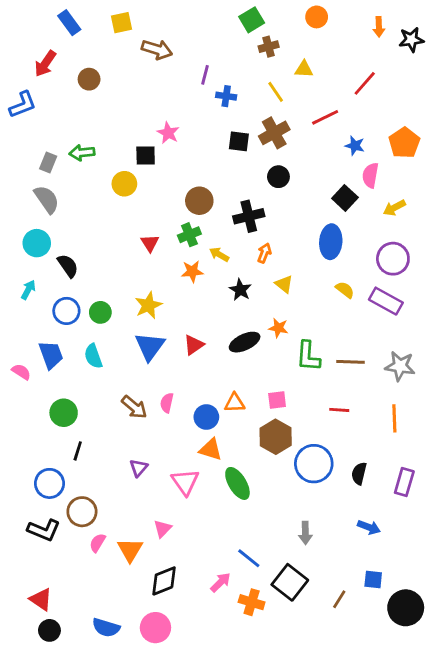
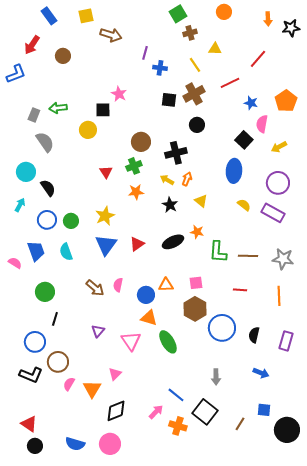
gray semicircle: (47, 199) -> (45, 142), moved
yellow arrow: (219, 254) -> (167, 180), moved

